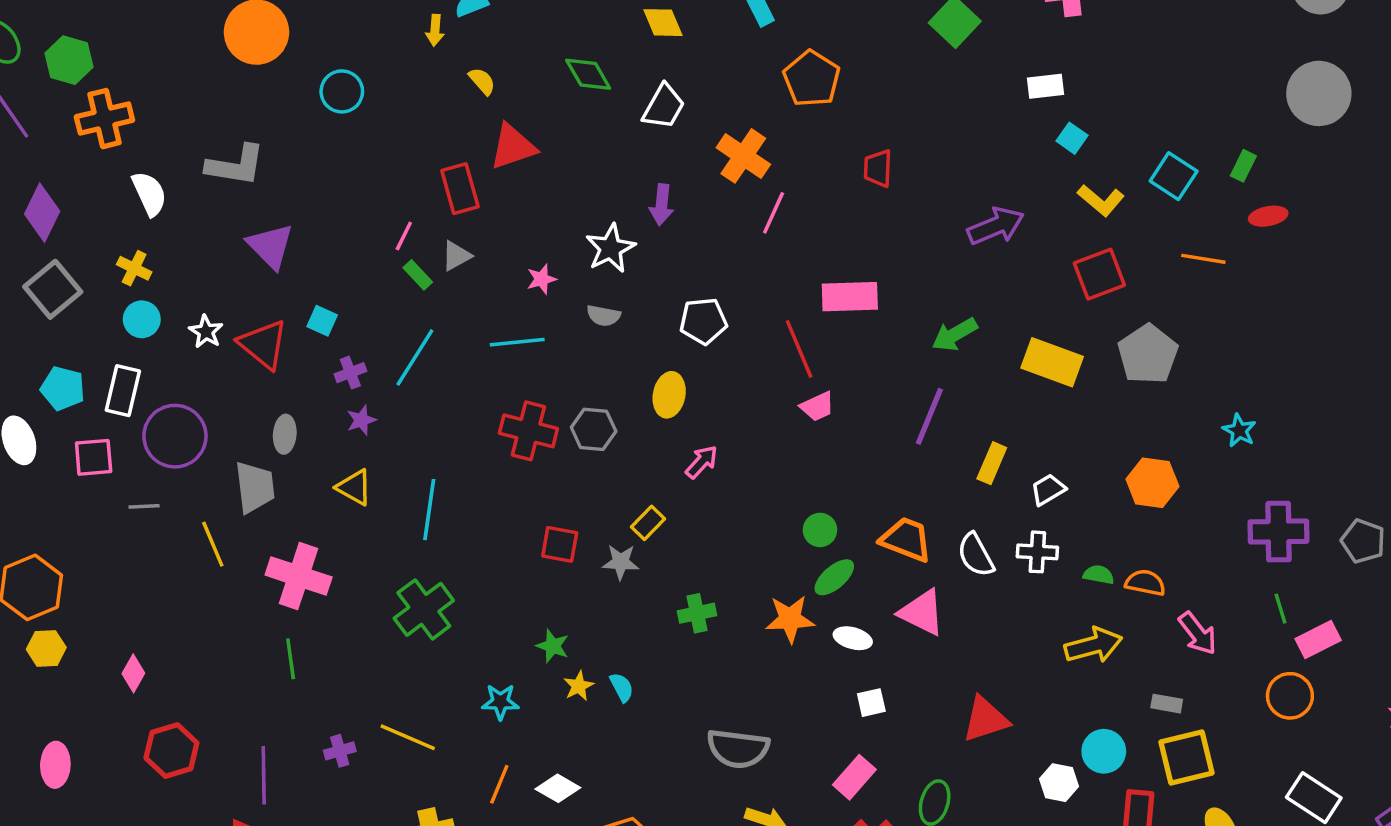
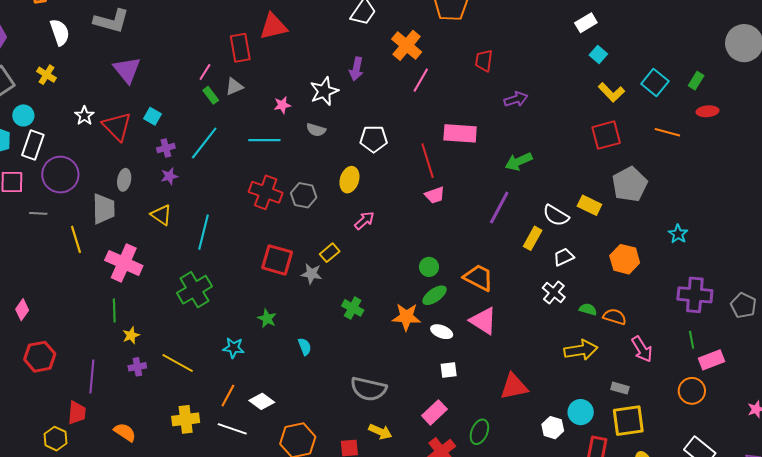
white rectangle: (1046, 86) -> (586, 23), turned -30
purple arrow: (996, 226) -> (516, 99), moved, size x0.7
cyan circle: (142, 319) -> (23, 115), moved
yellow rectangle: (1052, 362) -> (589, 205), moved, size x0.7
red square: (560, 544) -> (277, 260), size x1.4
white cross: (1037, 552) -> (554, 292), turned 30
white semicircle: (976, 555) -> (556, 215), moved, turned -36
green cross: (697, 613) -> (353, 308), turned 35
yellow star: (579, 686) -> (131, 335), moved

